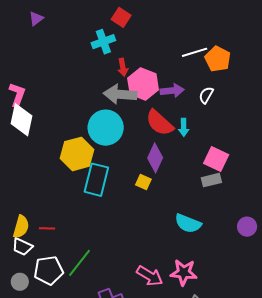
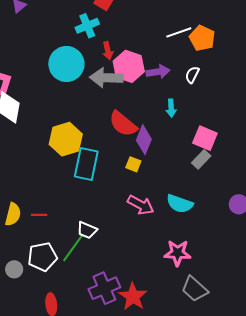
red semicircle: (160, 123) -> (123, 124), moved
cyan circle: (106, 128) -> (66, 64), moved
gray rectangle: (211, 180) -> (201, 159), turned -30
white trapezoid: (22, 247) -> (87, 230), moved
pink arrow: (150, 276) -> (141, 205), moved

